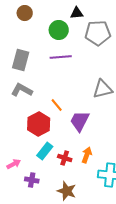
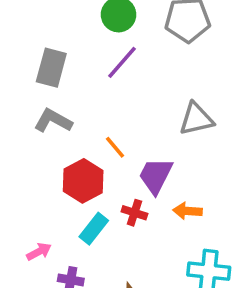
purple line: (61, 57) -> (122, 62), turned -45
orange arrow: (87, 155) -> (187, 211), moved, turned -105
red cross: (65, 158) -> (134, 213), moved

